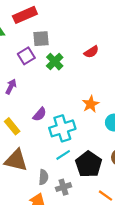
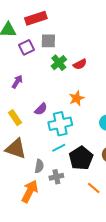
red semicircle: (91, 52) -> (80, 64), moved
purple square: (26, 56) -> (26, 47), moved
orange star: (91, 104) -> (77, 98), moved

